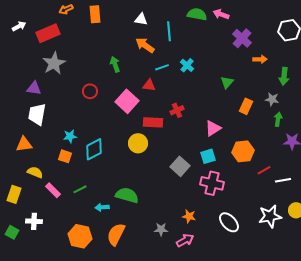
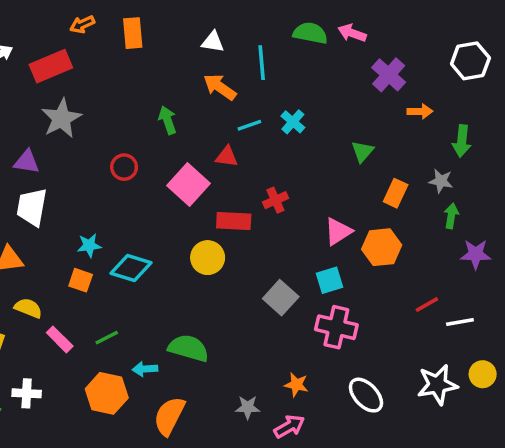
cyan diamond: (94, 149) -> (131, 268), turned 45
orange hexagon: (243, 151) -> (382, 247), moved
orange hexagon: (80, 236) -> (107, 393), moved

